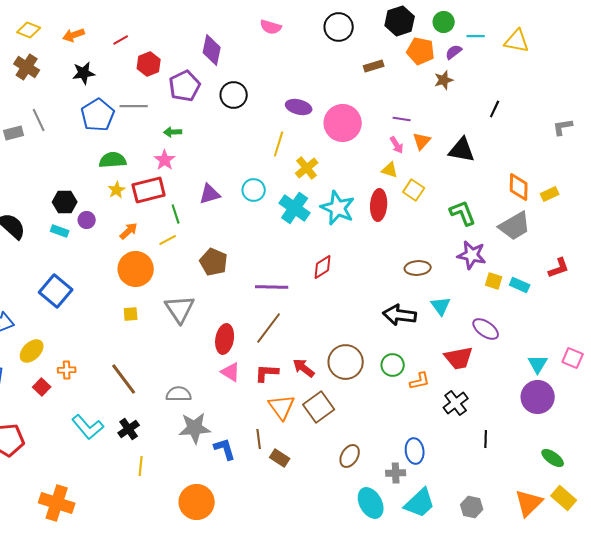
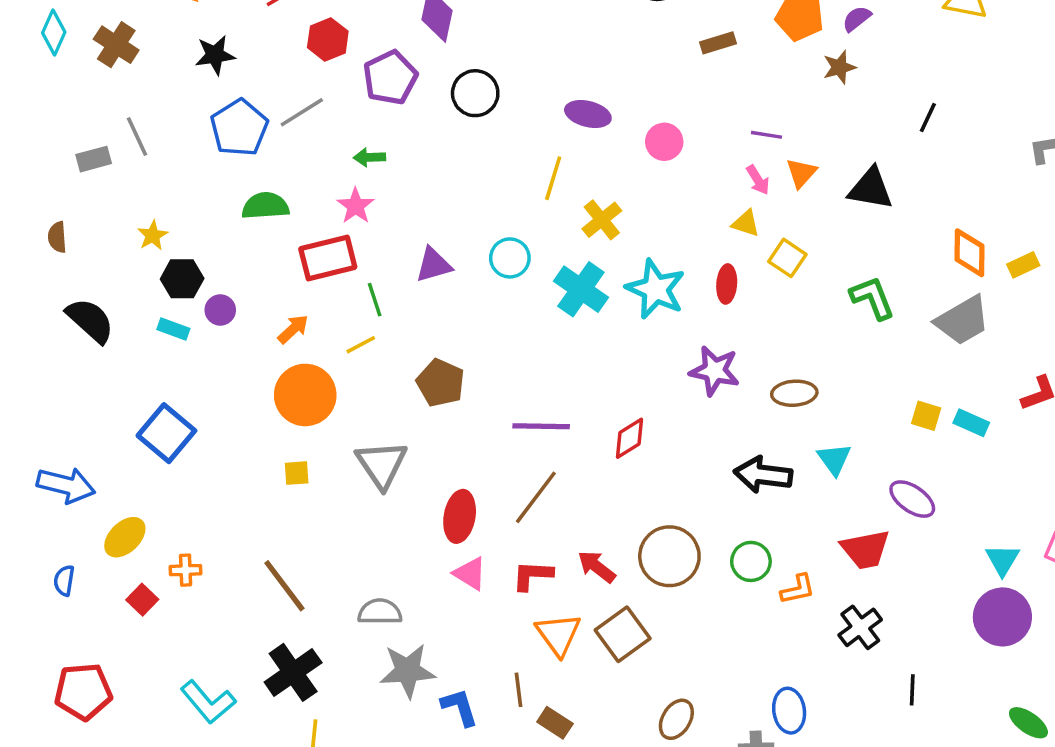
gray line: (134, 106) -> (302, 112), turned -32
pink circle: (343, 123) -> (664, 142), size x0.6
yellow star: (117, 190) -> (153, 235), moved
red ellipse: (379, 205) -> (727, 284), size x0.7
purple star: (472, 255) -> (715, 371), moved
red diamond: (323, 267) -> (630, 438), moved
cyan L-shape: (88, 427) -> (208, 702), moved
black cross: (129, 429) -> (293, 672), size x1.5

